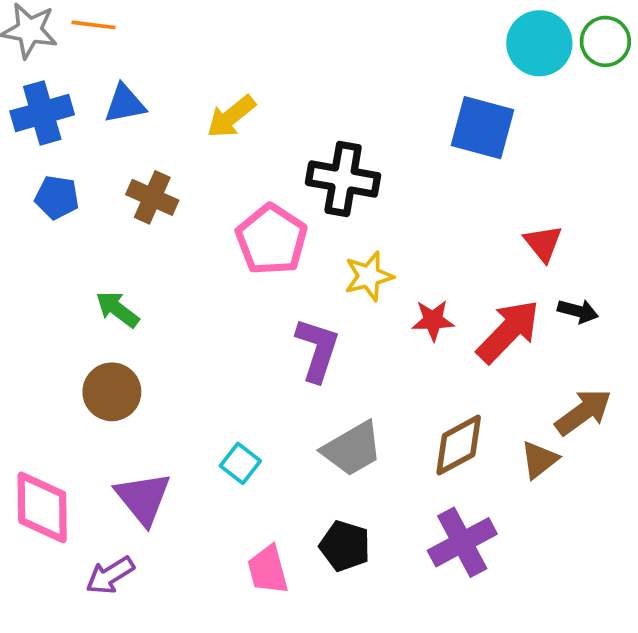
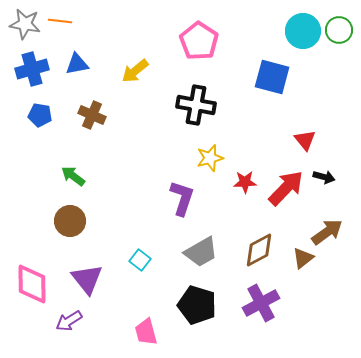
pink pentagon: (272, 240) -> (199, 41), moved
black pentagon: (345, 546) -> (197, 305), size x1.4
pink trapezoid: (268, 570) -> (146, 332), moved

